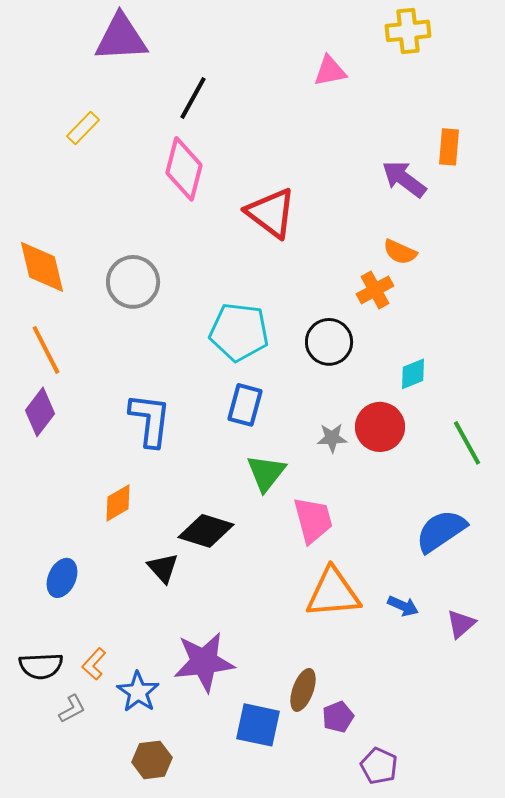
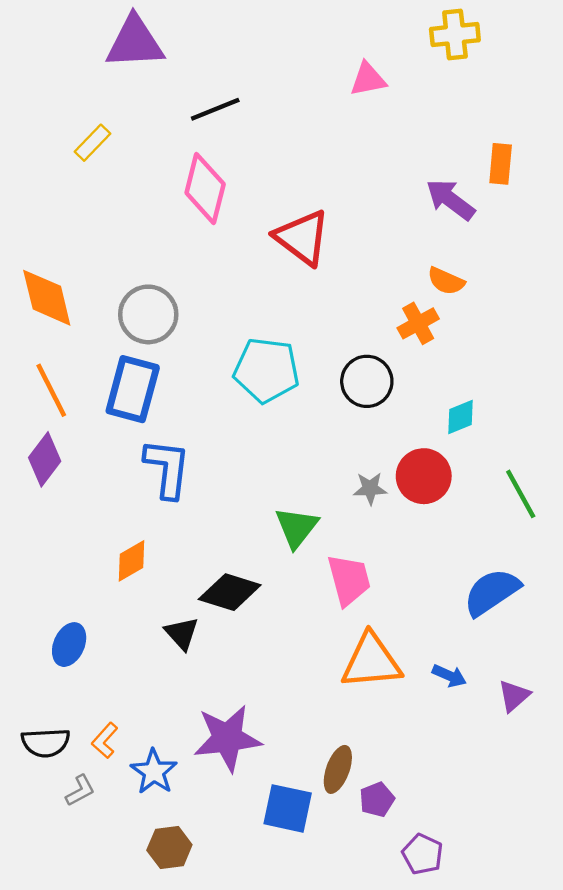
black line: (193, 98) -> (215, 109), turned 39
blue rectangle: (245, 405) -> (133, 389), moved, size x1.4

